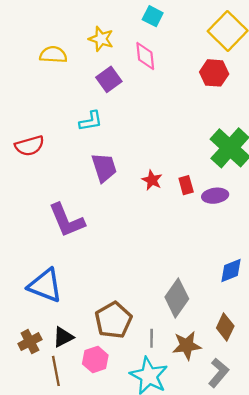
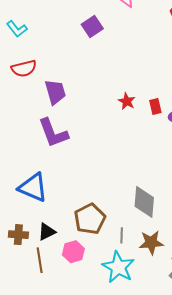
purple square: (109, 79) -> (92, 27), moved
cyan L-shape: (91, 121) -> (17, 29), moved, turned 60
purple trapezoid: (104, 168) -> (55, 92), moved
gray diamond: (177, 298) -> (144, 202), turned -32
brown cross: (30, 342) -> (18, 235), turned 30

